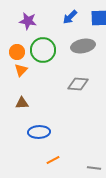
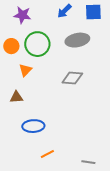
orange triangle: (21, 70) -> (25, 70), moved

